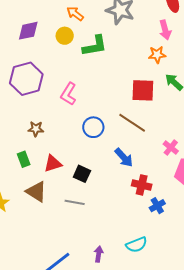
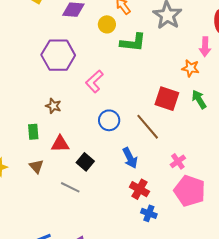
brown triangle: (36, 192) -> (36, 166), size x0.7
blue cross: (157, 206) -> (149, 213), turned 35

